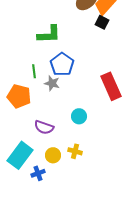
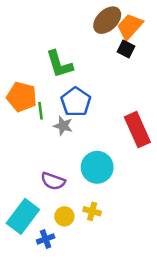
green L-shape: (49, 34) -> (59, 64), turned 75
orange pentagon: (19, 96) -> (22, 97), moved
cyan circle: (79, 116) -> (97, 167), size x1.6

